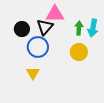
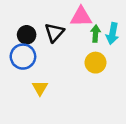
pink triangle: (55, 14) -> (81, 17), moved
blue circle: (38, 47) -> (23, 57), moved

